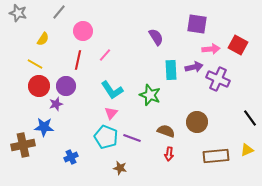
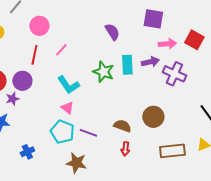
green star: (150, 95) -> (103, 72), moved
pink triangle: (111, 113) -> (67, 108), turned -32
brown star: (120, 168) -> (76, 163), size x1.5

